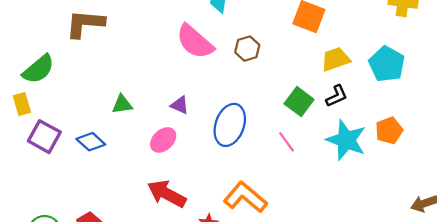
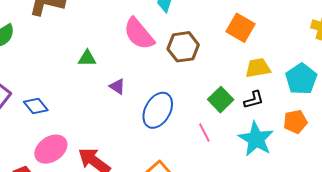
brown hexagon: (247, 49) -> (183, 47), size x1.4
green triangle: (122, 104) -> (87, 58), moved
orange pentagon: (389, 131) -> (295, 122), moved
pink ellipse: (163, 140) -> (51, 149), moved, size x1.4

